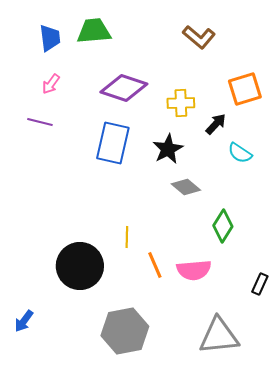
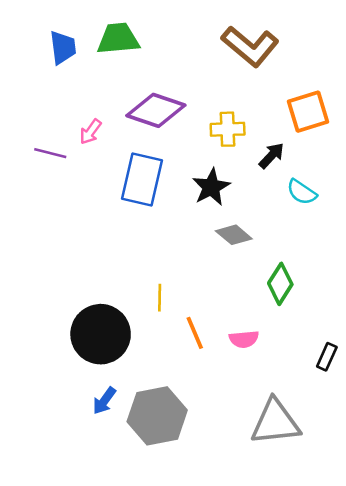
brown L-shape: (199, 37) -> (250, 46), size x1.4
pink arrow: (51, 84) -> (91, 132), moved
pink semicircle: (194, 270) -> (244, 339), size x0.7
blue arrow: (24, 321) -> (104, 401), moved

